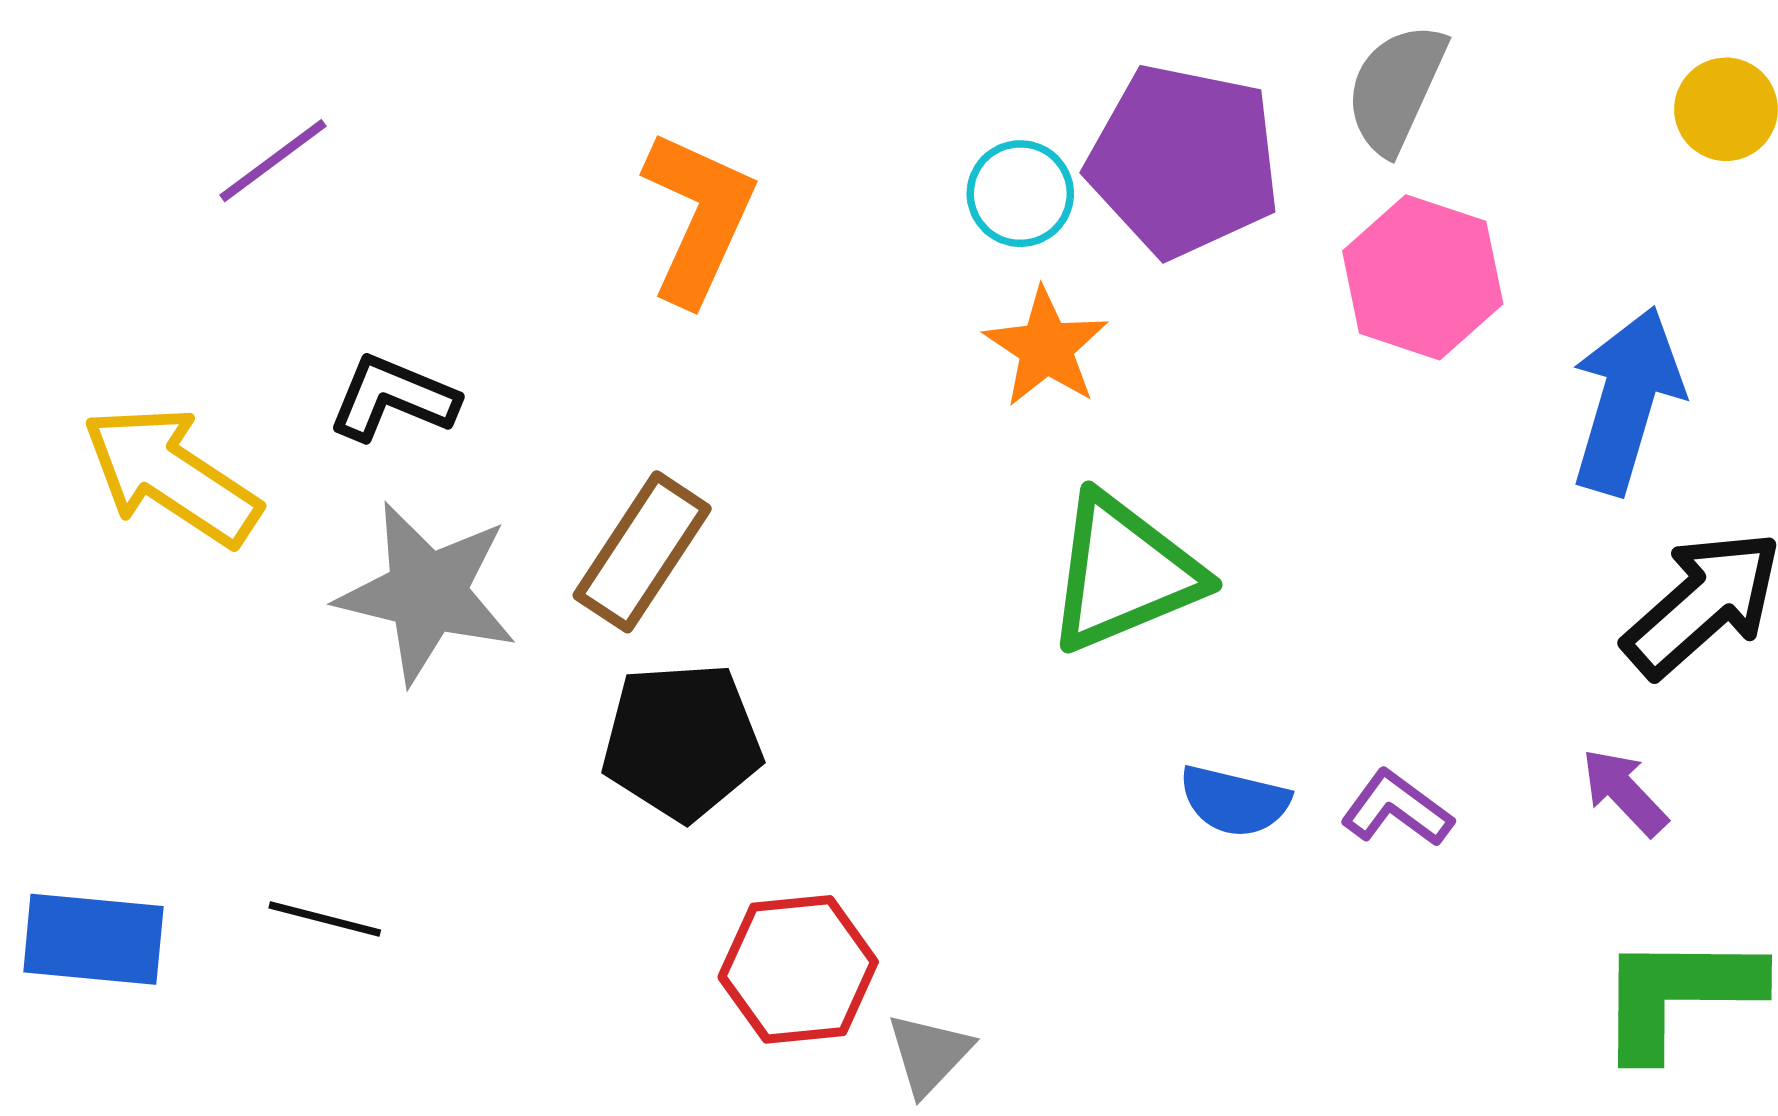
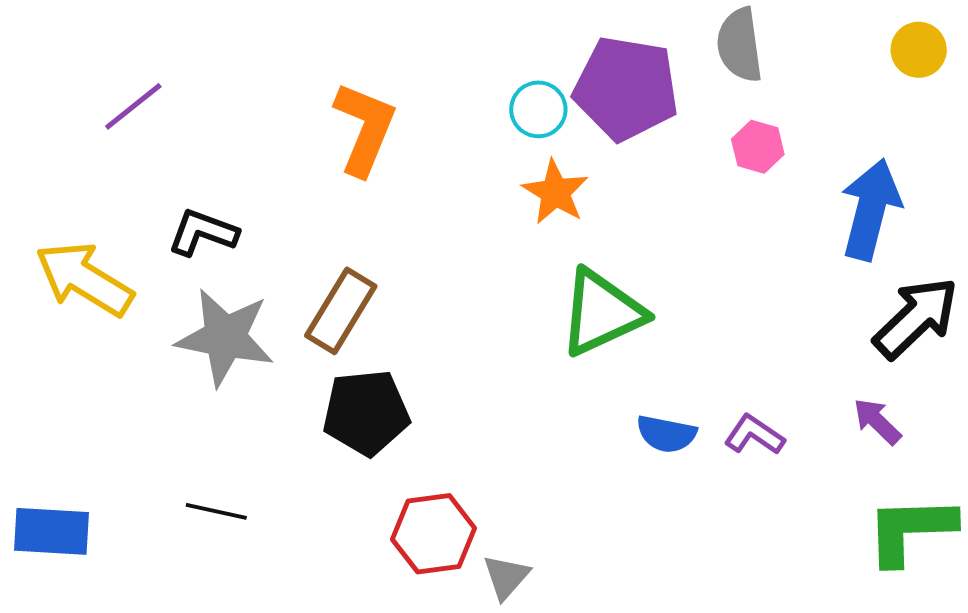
gray semicircle: (1396, 88) -> (740, 45), turned -30
pink hexagon: (1423, 277) -> (758, 147), size x0.6
black line: (325, 919) -> (216, 511), moved

